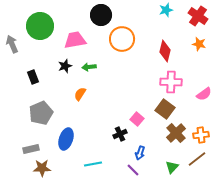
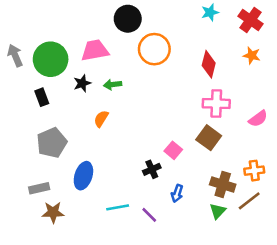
green circle: (40, 26) -> (51, 59), moved
brown cross: (176, 133) -> (223, 185), moved, turned -30
purple line: (133, 170) -> (149, 215), moved

